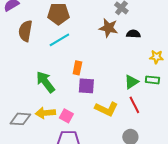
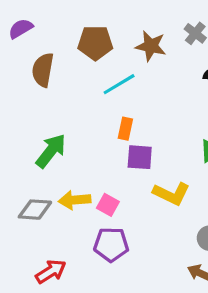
brown star: (108, 28) -> (151, 46), moved
cyan line: (59, 40) -> (119, 84), moved
green arrow: (45, 82) -> (51, 151), moved, turned 75

